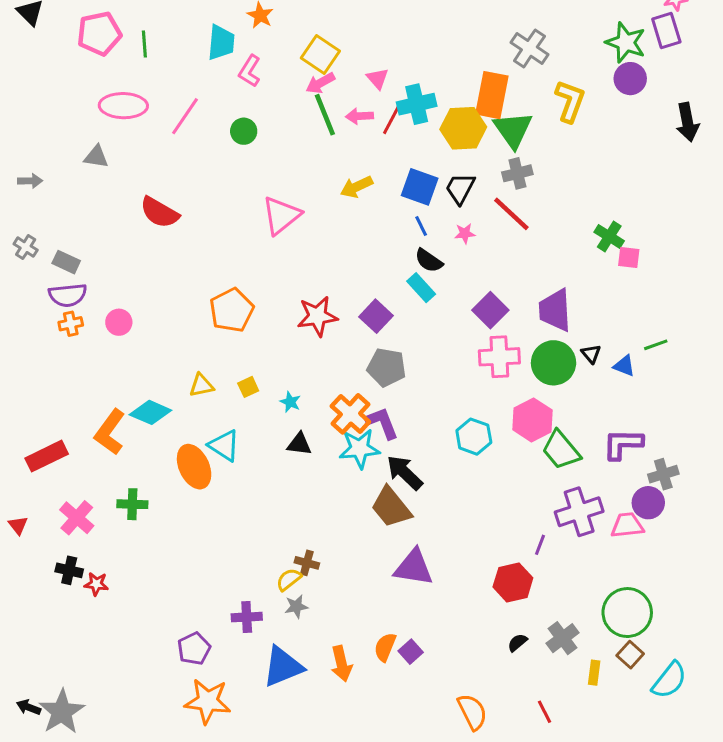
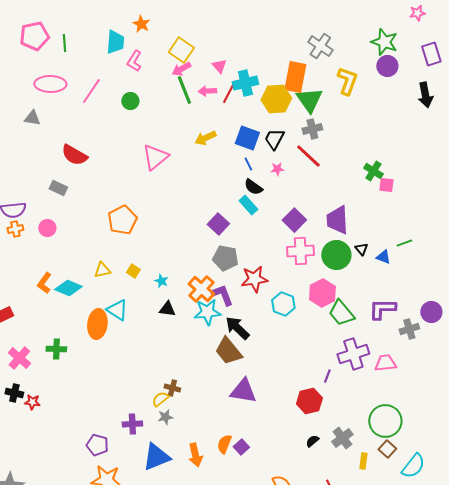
purple rectangle: (666, 30) -> (431, 54), moved
gray rectangle: (66, 262) -> (58, 188), moved
red star: (317, 316) -> (254, 279), moved
yellow square: (248, 387) -> (133, 271), turned -32
orange L-shape: (110, 432) -> (44, 283), moved, size x0.7
orange ellipse: (194, 467) -> (97, 324), turned 32
purple circle: (648, 503) -> (431, 312), moved
purple pentagon: (194, 649) -> (97, 445), turned -30

